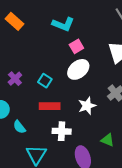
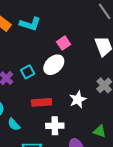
cyan L-shape: (63, 24) -> (30, 24), moved
white ellipse: (78, 69) -> (54, 65), moved
cyan square: (45, 81) -> (28, 72), moved, turned 32

